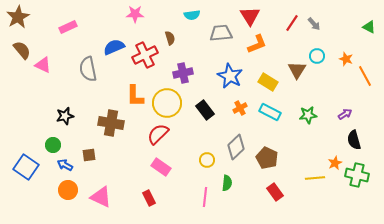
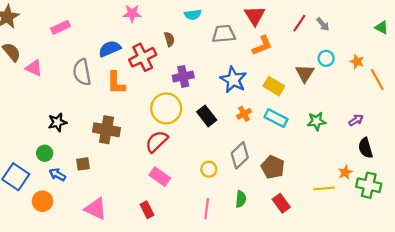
orange L-shape: (135, 96) -> (116, 83), moved
green semicircle: (227, 183) -> (241, 199), moved
orange circle: (68, 190) -> (42, 201), moved

